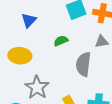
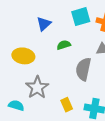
blue triangle: (29, 20) -> (44, 24), moved

